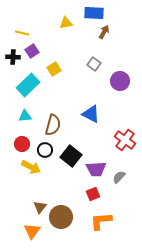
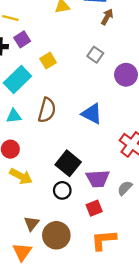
brown semicircle: (53, 125) -> (47, 110), moved
black circle: (45, 150) -> (62, 190), moved

